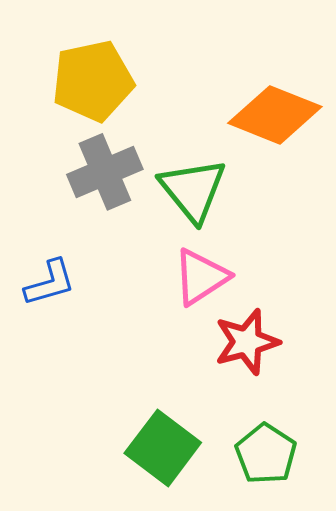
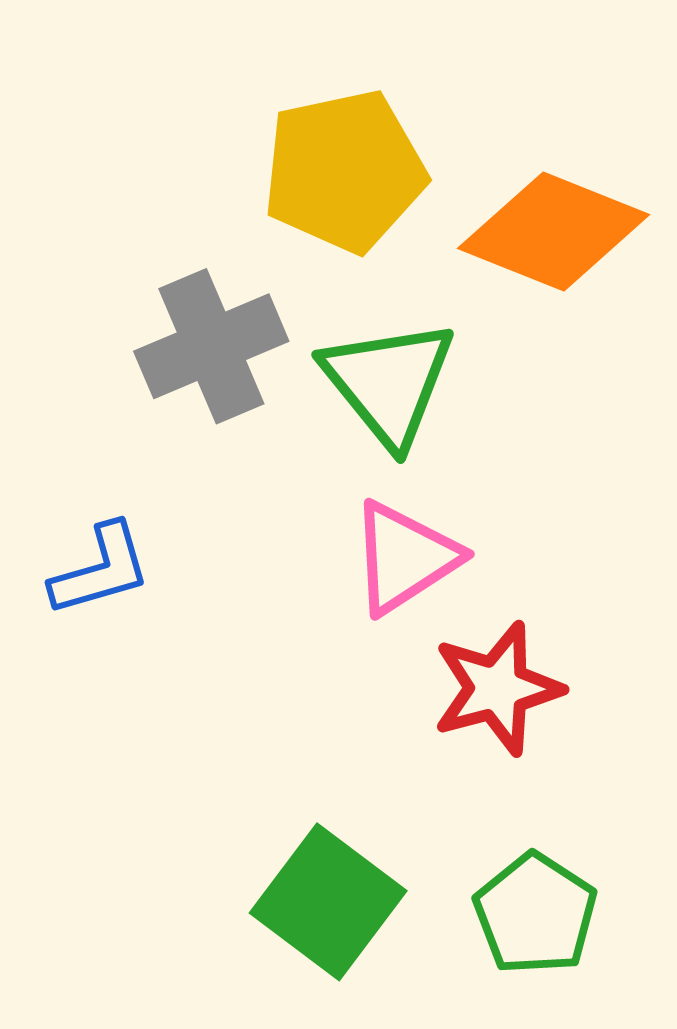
yellow pentagon: (93, 81) -> (344, 171), moved

